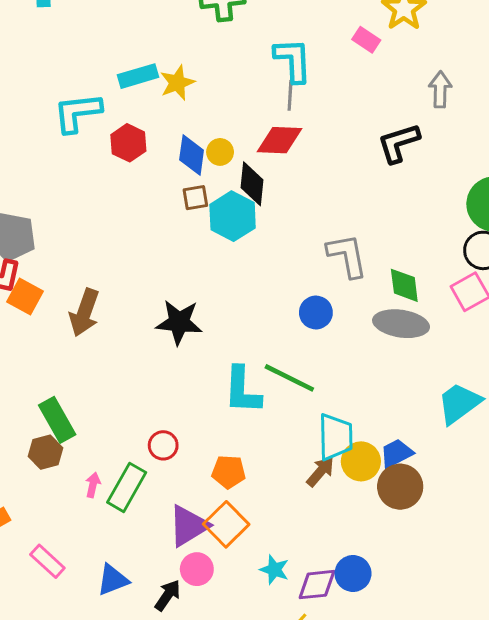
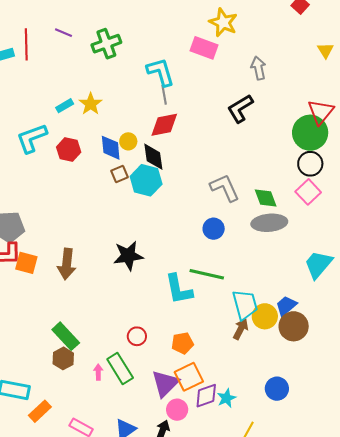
pink rectangle: (366, 40) -> (204, 48), size x1.5
cyan rectangle: (138, 76) -> (65, 106), size x0.7
green rectangle: (127, 487) -> (120, 369), turned -48
orange square: (226, 524) -> (189, 377), turned 32
cyan star: (274, 570) -> (226, 398), turned -30
purple diamond: (317, 585) -> (206, 396), moved

